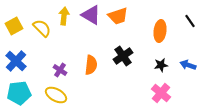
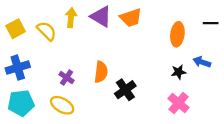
black line: (190, 21) -> (211, 23), turned -56
black cross: (123, 56) -> (125, 90), moved
blue cross: (16, 61) -> (18, 68), turned 30
blue arrow: (188, 65) -> (202, 62), moved

